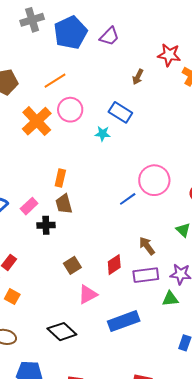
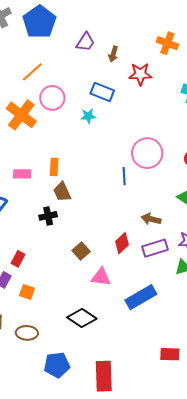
purple trapezoid: (109, 36) -> (85, 42), moved
red star: (169, 55) -> (140, 74), moved
blue line: (128, 199) -> (124, 176), turned -48
pink rectangle: (29, 206) -> (22, 174), moved, turned 54
brown arrow: (147, 246) -> (151, 219), turned -30
pink triangle: (88, 294) -> (101, 277), turned 45

